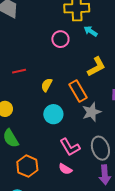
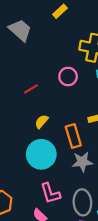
red line: (19, 71) -> (31, 89), moved, turned -32
cyan circle: (53, 114) -> (41, 154), size x1.4

